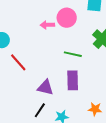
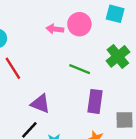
purple rectangle: (73, 80) -> (95, 101), moved

